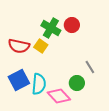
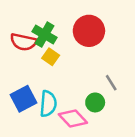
red circle: (72, 25) -> (89, 31), size x1.6
green cross: (51, 28) -> (44, 35), moved
red semicircle: (19, 46) -> (23, 42), moved

